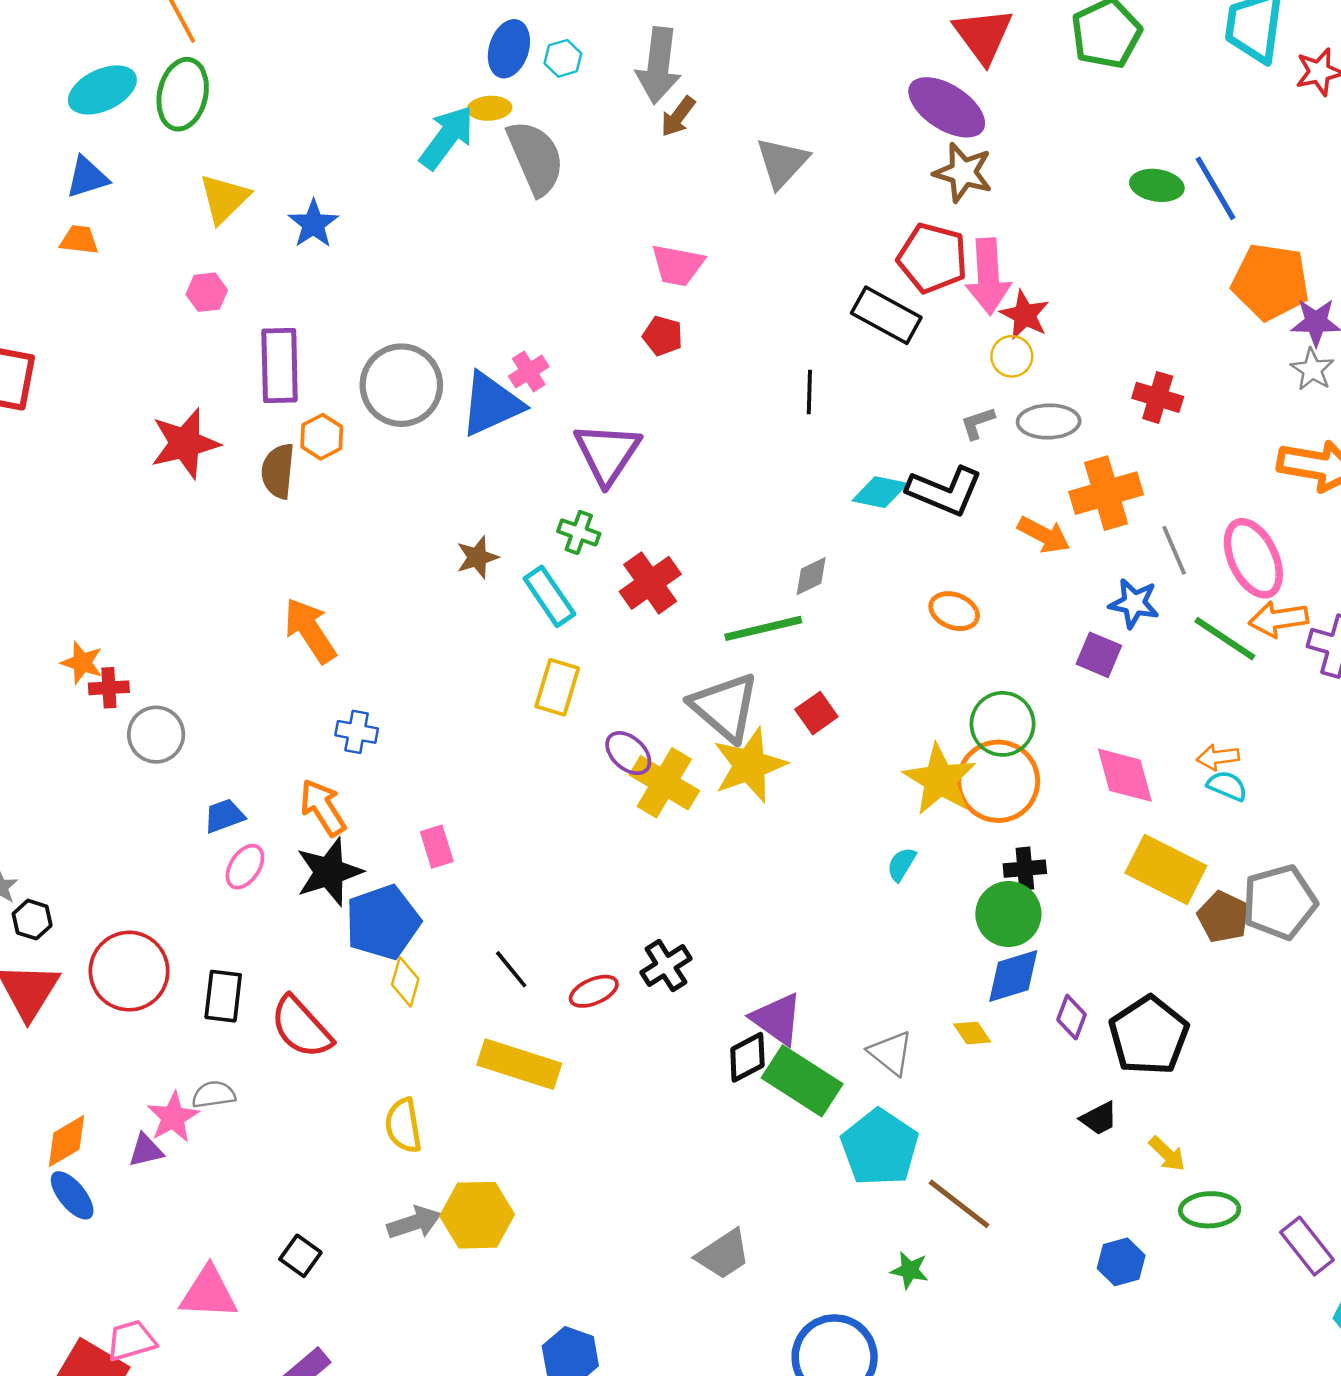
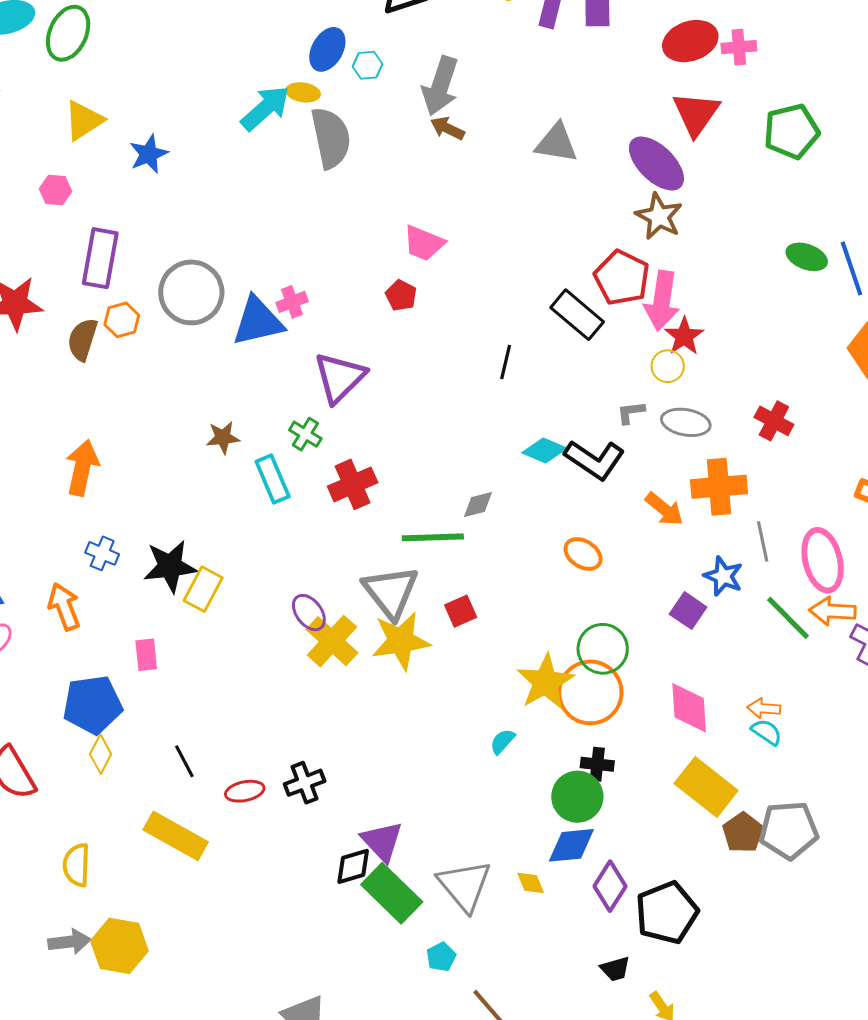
brown arrow: (678, 116) -> (447, 128), turned 68
gray triangle: (782, 163) -> (556, 143), moved, turned 45
orange arrow: (310, 630) -> (82, 468), turned 34
yellow rectangle: (557, 687) -> (203, 589), moved
black star: (329, 872) -> (170, 566), moved
purple diamond: (1072, 1017) -> (610, 886), size x1.4
gray triangle: (891, 1053) -> (465, 886), size x1.5
cyan pentagon: (880, 1148) -> (441, 957), size x0.5

